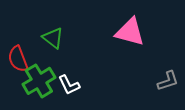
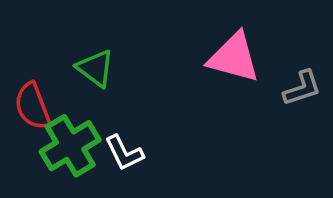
gray L-shape: (168, 81) -> (302, 88), moved

